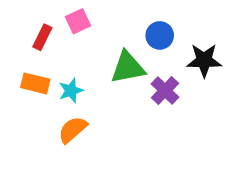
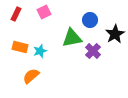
red rectangle: (42, 37) -> (16, 14), moved
black star: (204, 60) -> (115, 34), turned -30
orange semicircle: (73, 130) -> (31, 76), moved

